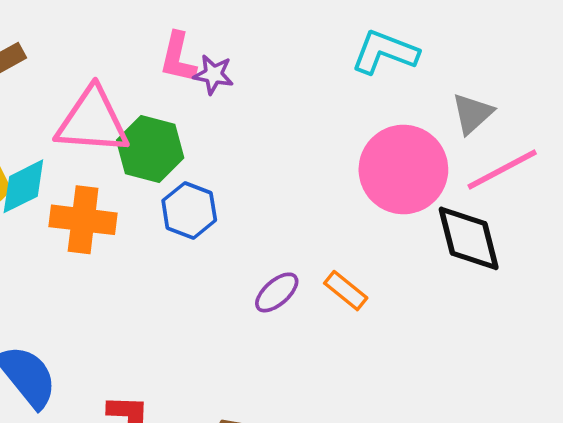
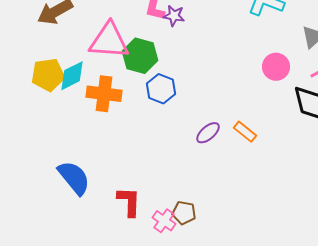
pink circle: (403, 169) -> (276, 67), size x0.6

